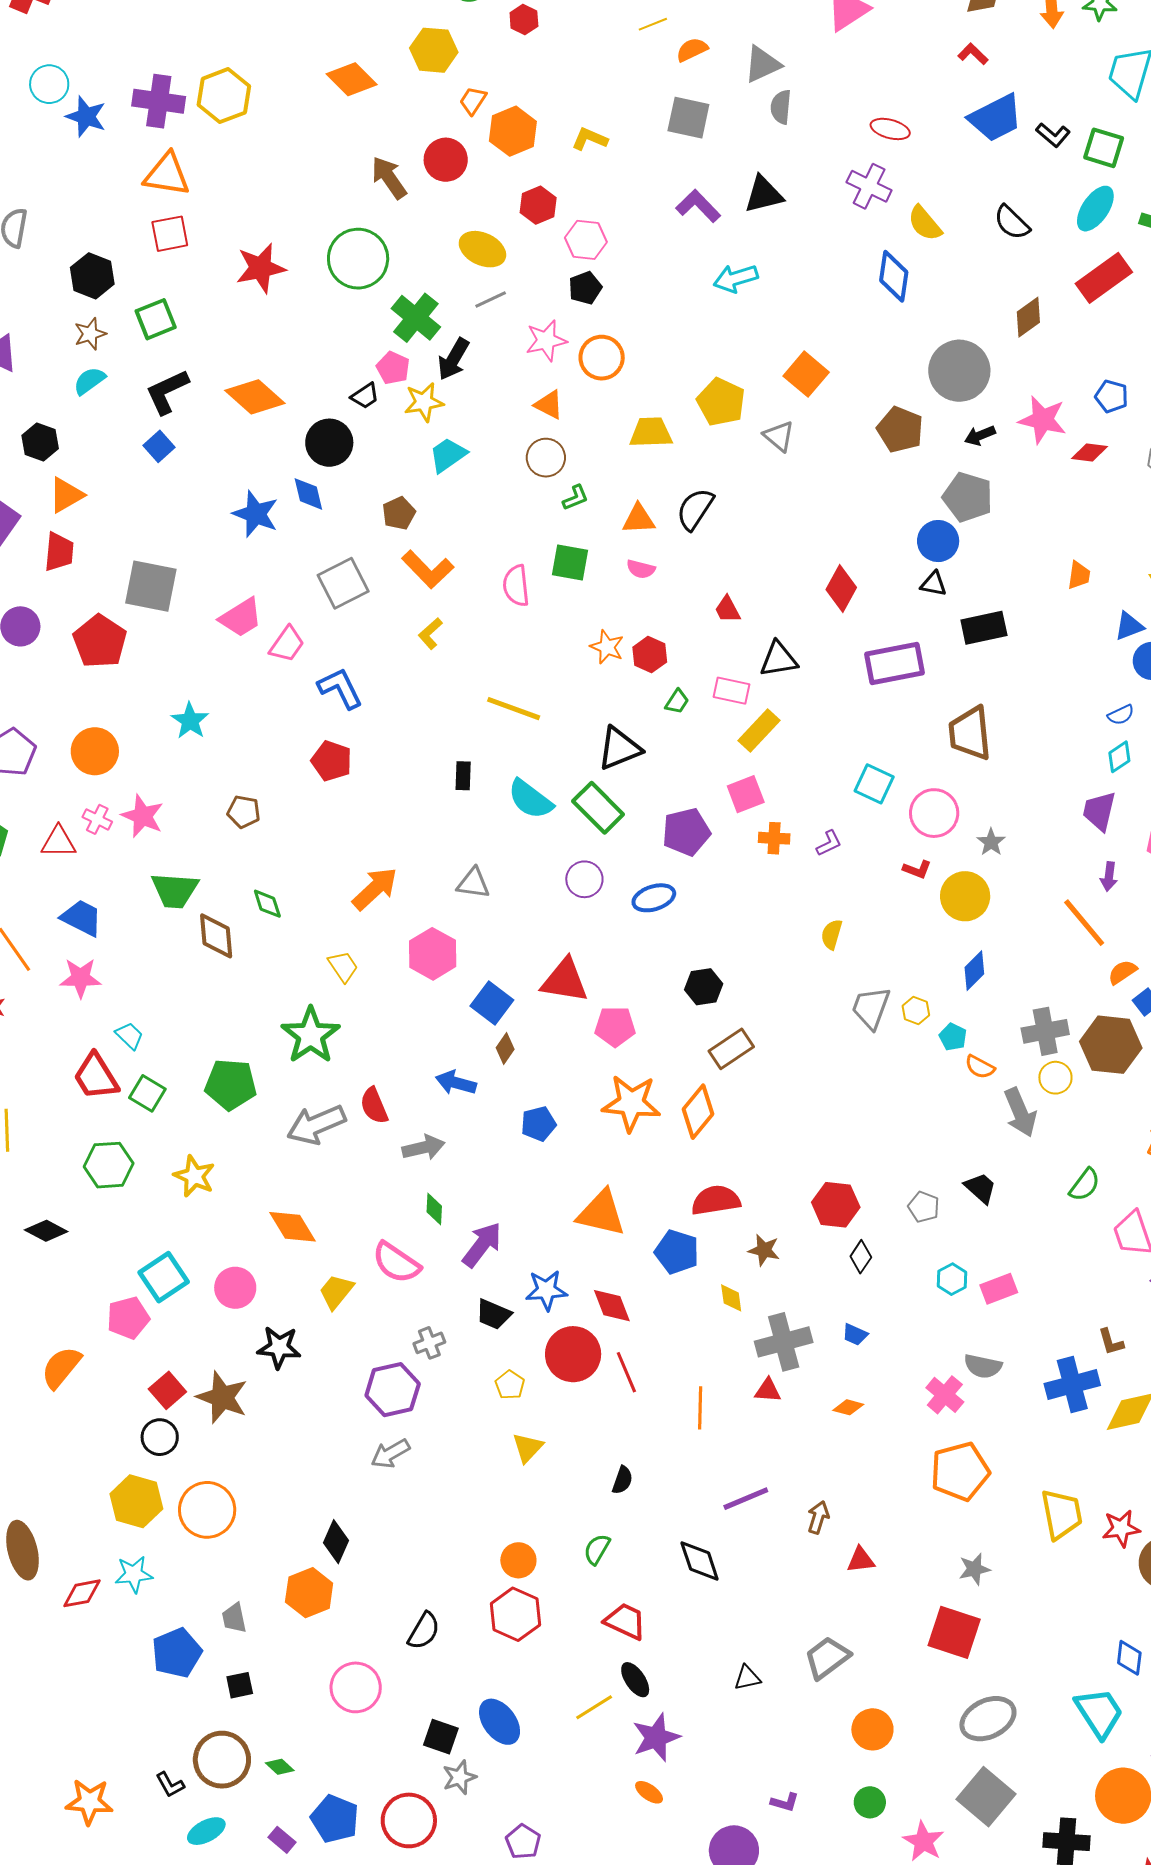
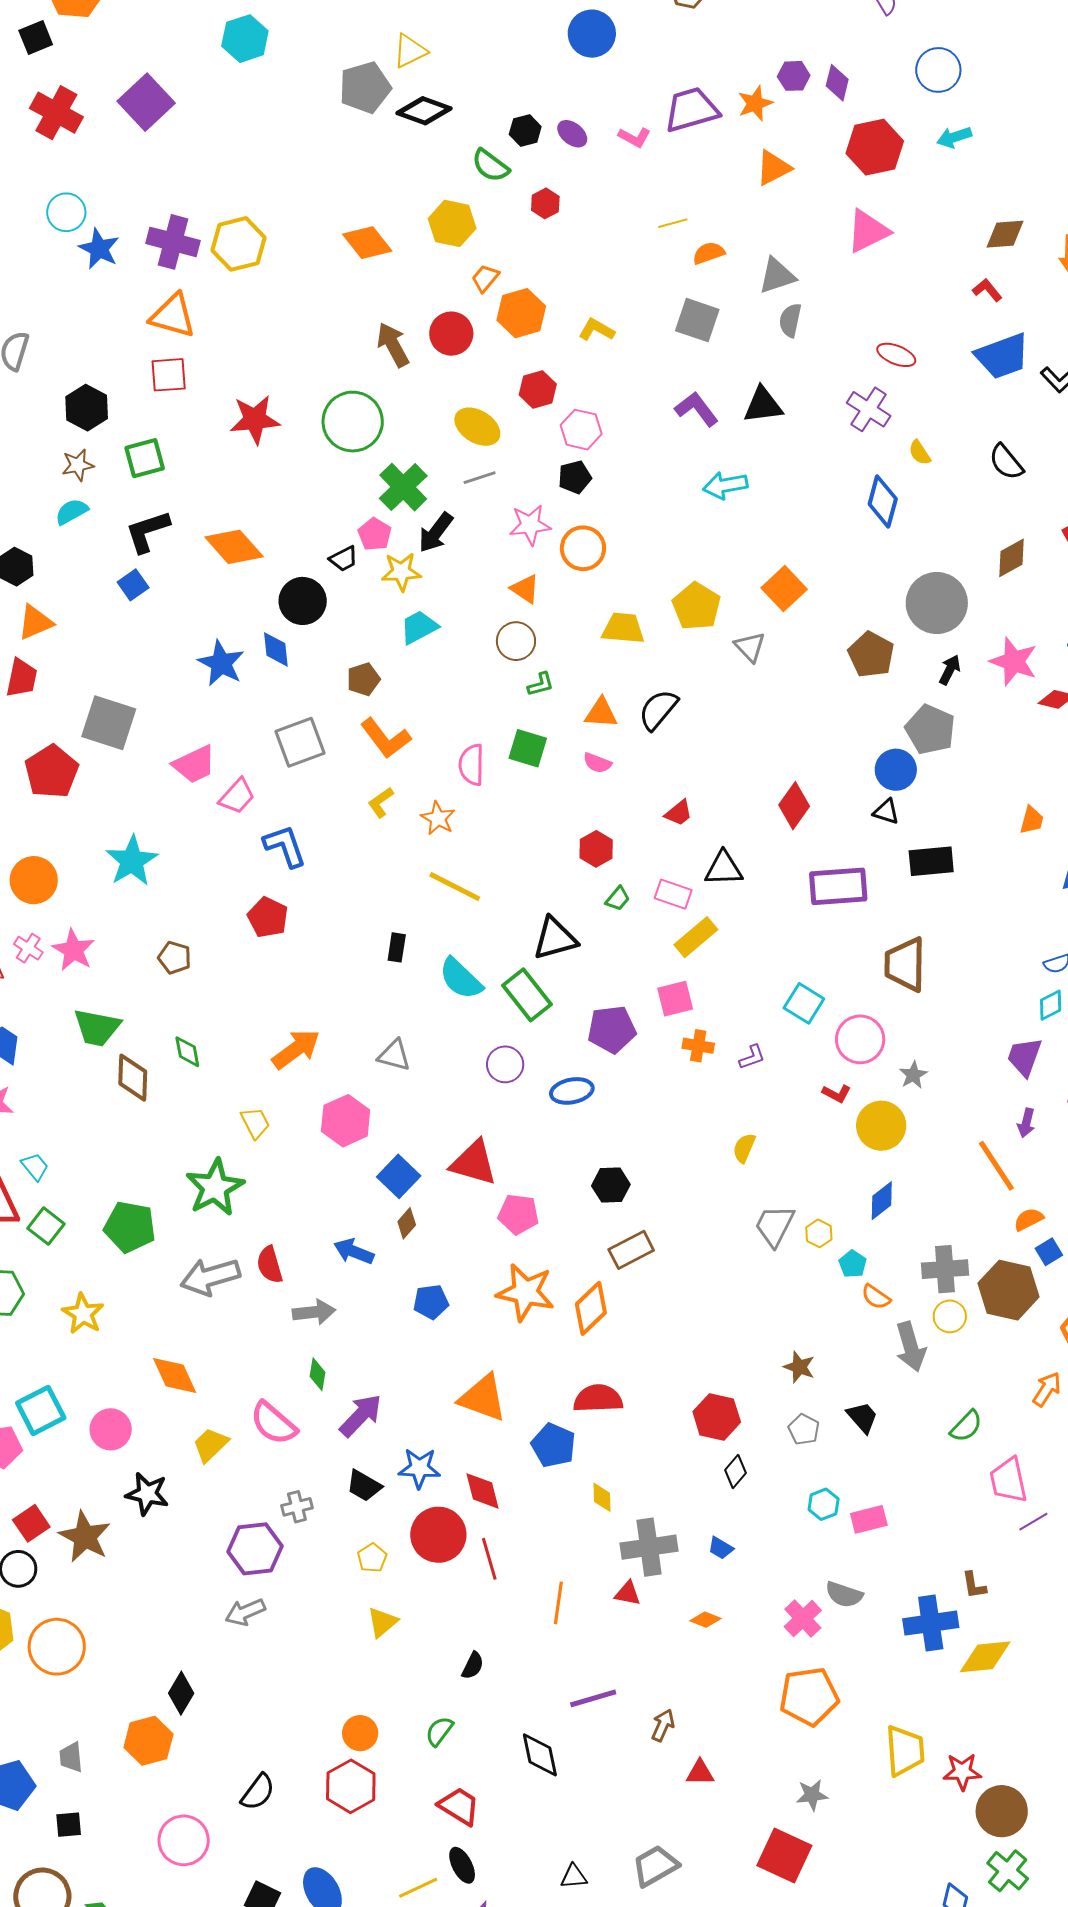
yellow semicircle: (925, 223) -> (920, 453), size x0.7
black arrow: (980, 435) -> (950, 670), turned 132
red trapezoid: (727, 609) -> (679, 813), turned -108
orange star: (607, 647) -> (438, 818), moved
cyan star: (190, 721) -> (132, 861), size x1.4
brown star: (764, 1250) -> (799, 1367), moved

